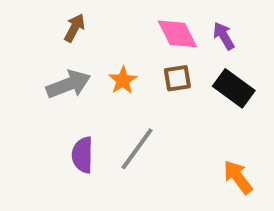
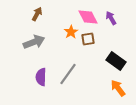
orange star: (123, 80) -> (71, 32), moved
black rectangle: (234, 88) -> (116, 61), moved

